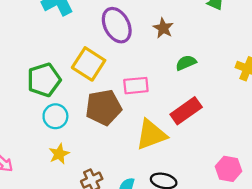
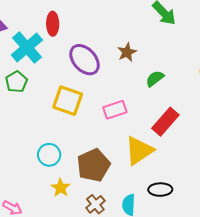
brown star: (163, 28) -> (127, 52), turned 30
green pentagon: (44, 80) -> (16, 82), moved, size x0.7
brown pentagon: (104, 107) -> (93, 165), moved

